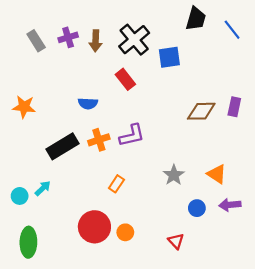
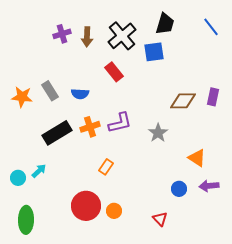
black trapezoid: (196, 19) -> (165, 24), moved
gray rectangle: (36, 41) -> (50, 91), moved
gray star: (174, 175) -> (158, 133), moved

